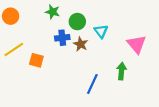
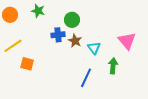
green star: (53, 12) -> (38, 11), moved
cyan triangle: (101, 31) -> (94, 48), moved
orange square: (36, 60) -> (27, 64), moved

